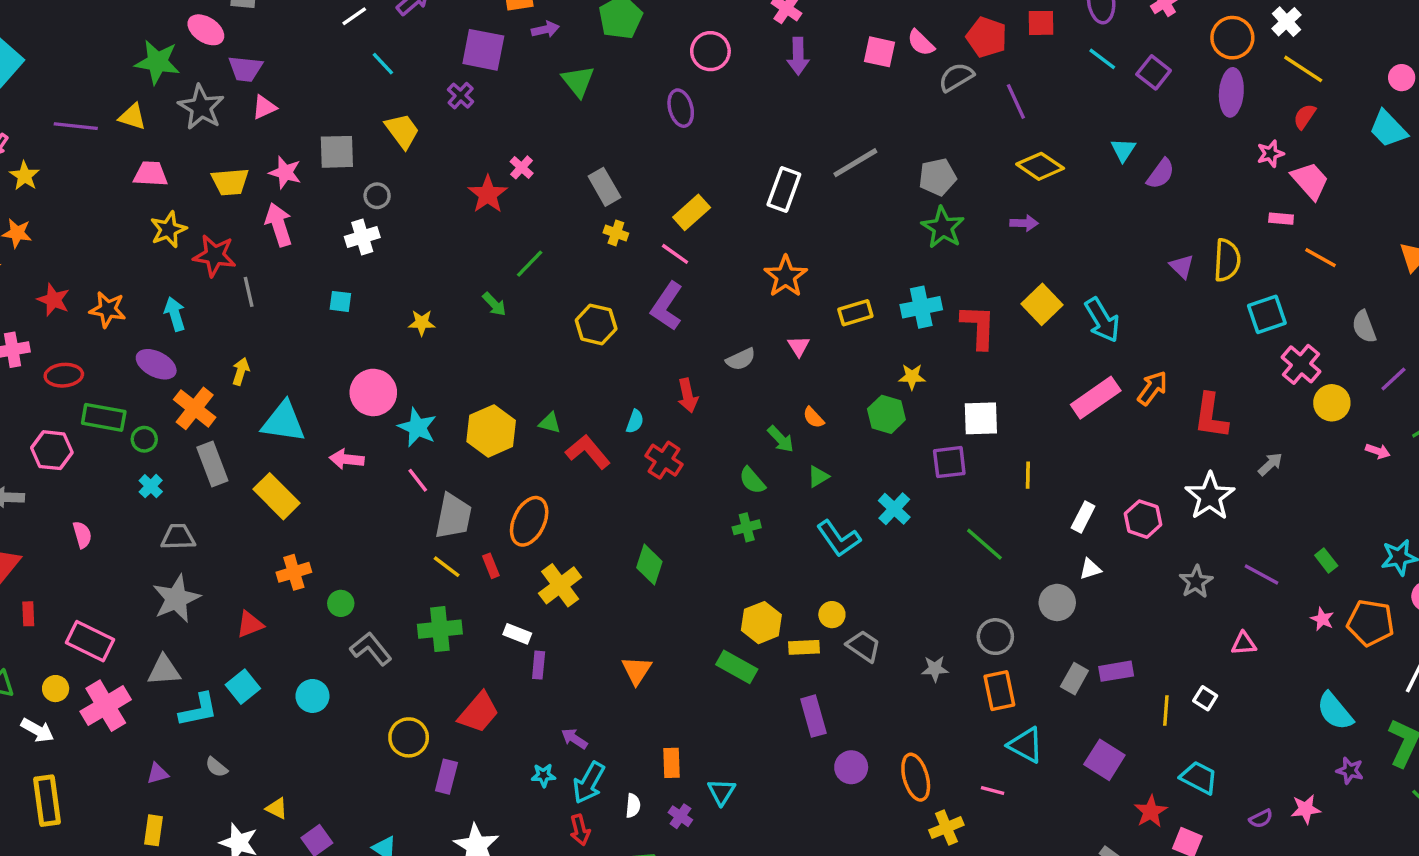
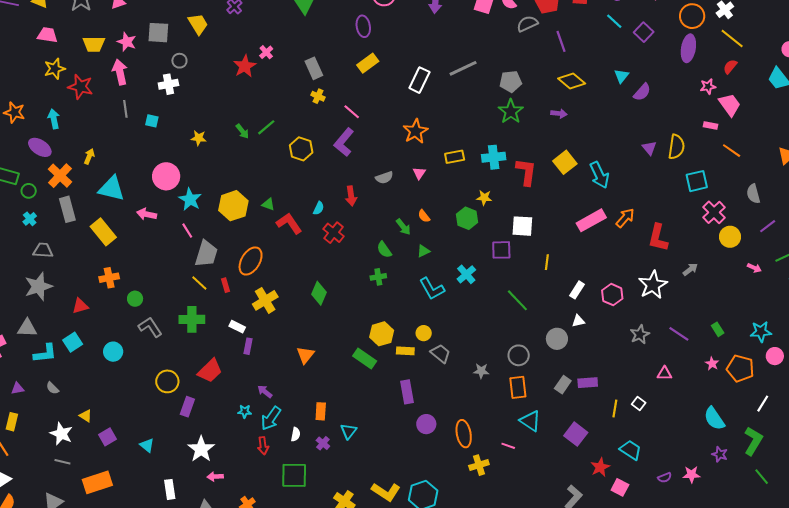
yellow rectangle: (692, 212) -> (368, 63), moved
green line: (530, 264) -> (266, 127), moved
gray line: (249, 292) -> (125, 109), moved

